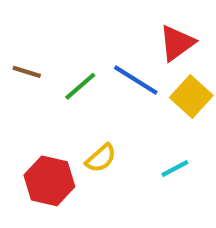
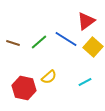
brown line: (27, 72) -> (13, 43), moved

